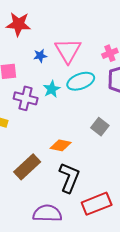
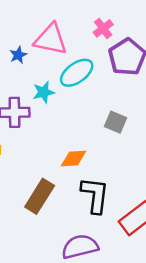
pink triangle: (68, 51) -> (51, 39), turned -32
cyan star: (52, 89) -> (44, 92), turned 30

